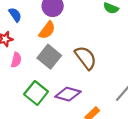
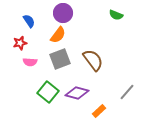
gray square: (49, 57) -> (60, 59), turned 30
pink semicircle: (16, 60) -> (30, 62), turned 80

